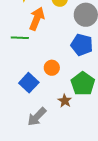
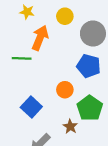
orange circle: (52, 68) -> (65, 90), moved

